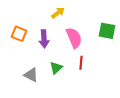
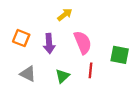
green square: (107, 31) -> (120, 55), moved
gray triangle: (31, 75) -> (28, 74), moved

